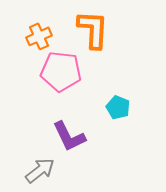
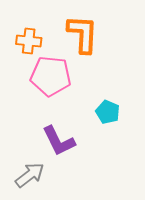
orange cross: (39, 36) -> (29, 41), turned 30

